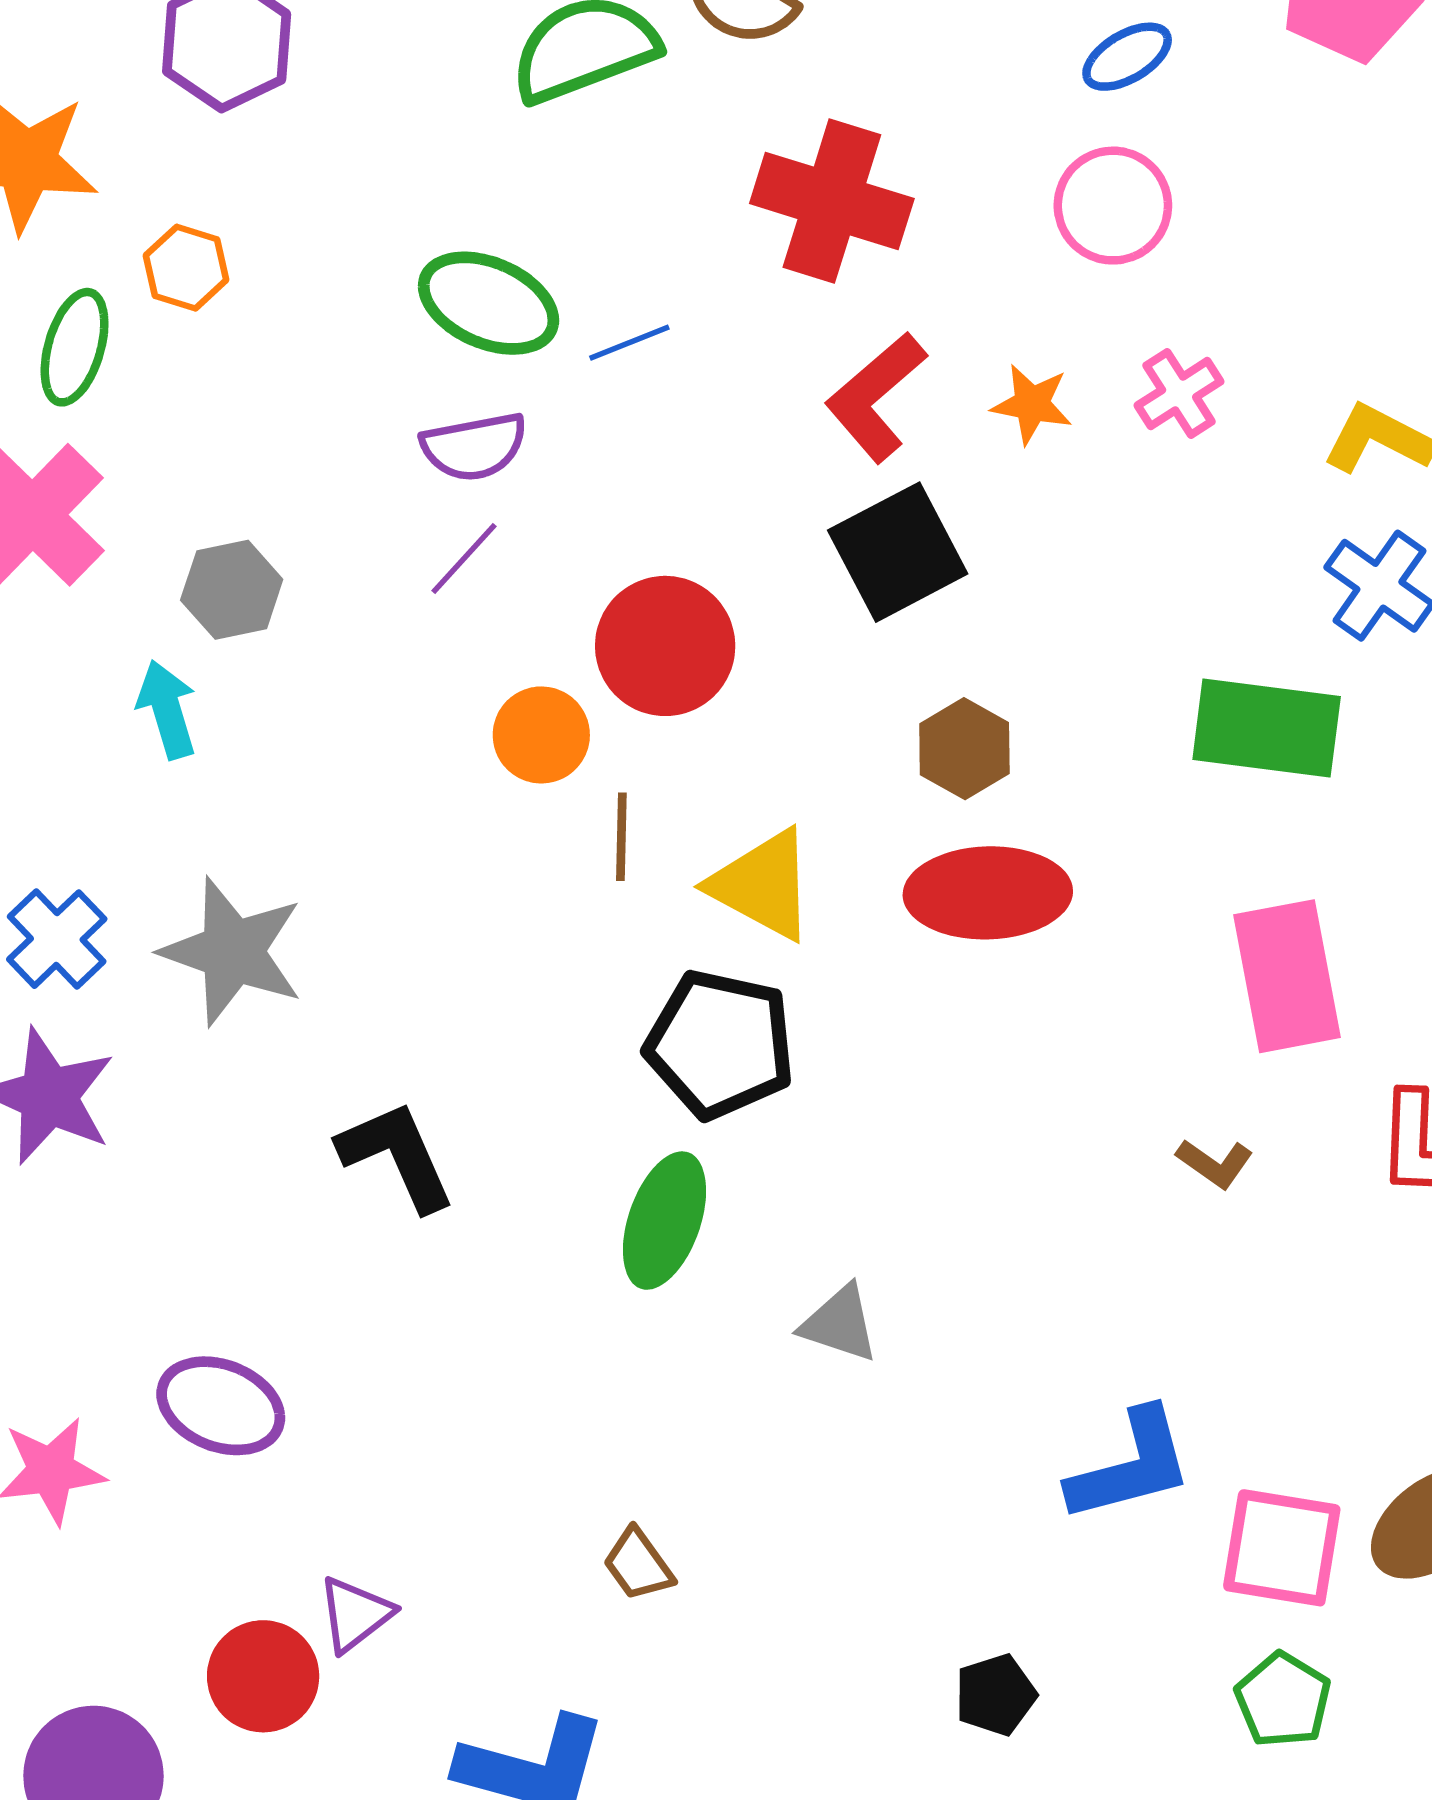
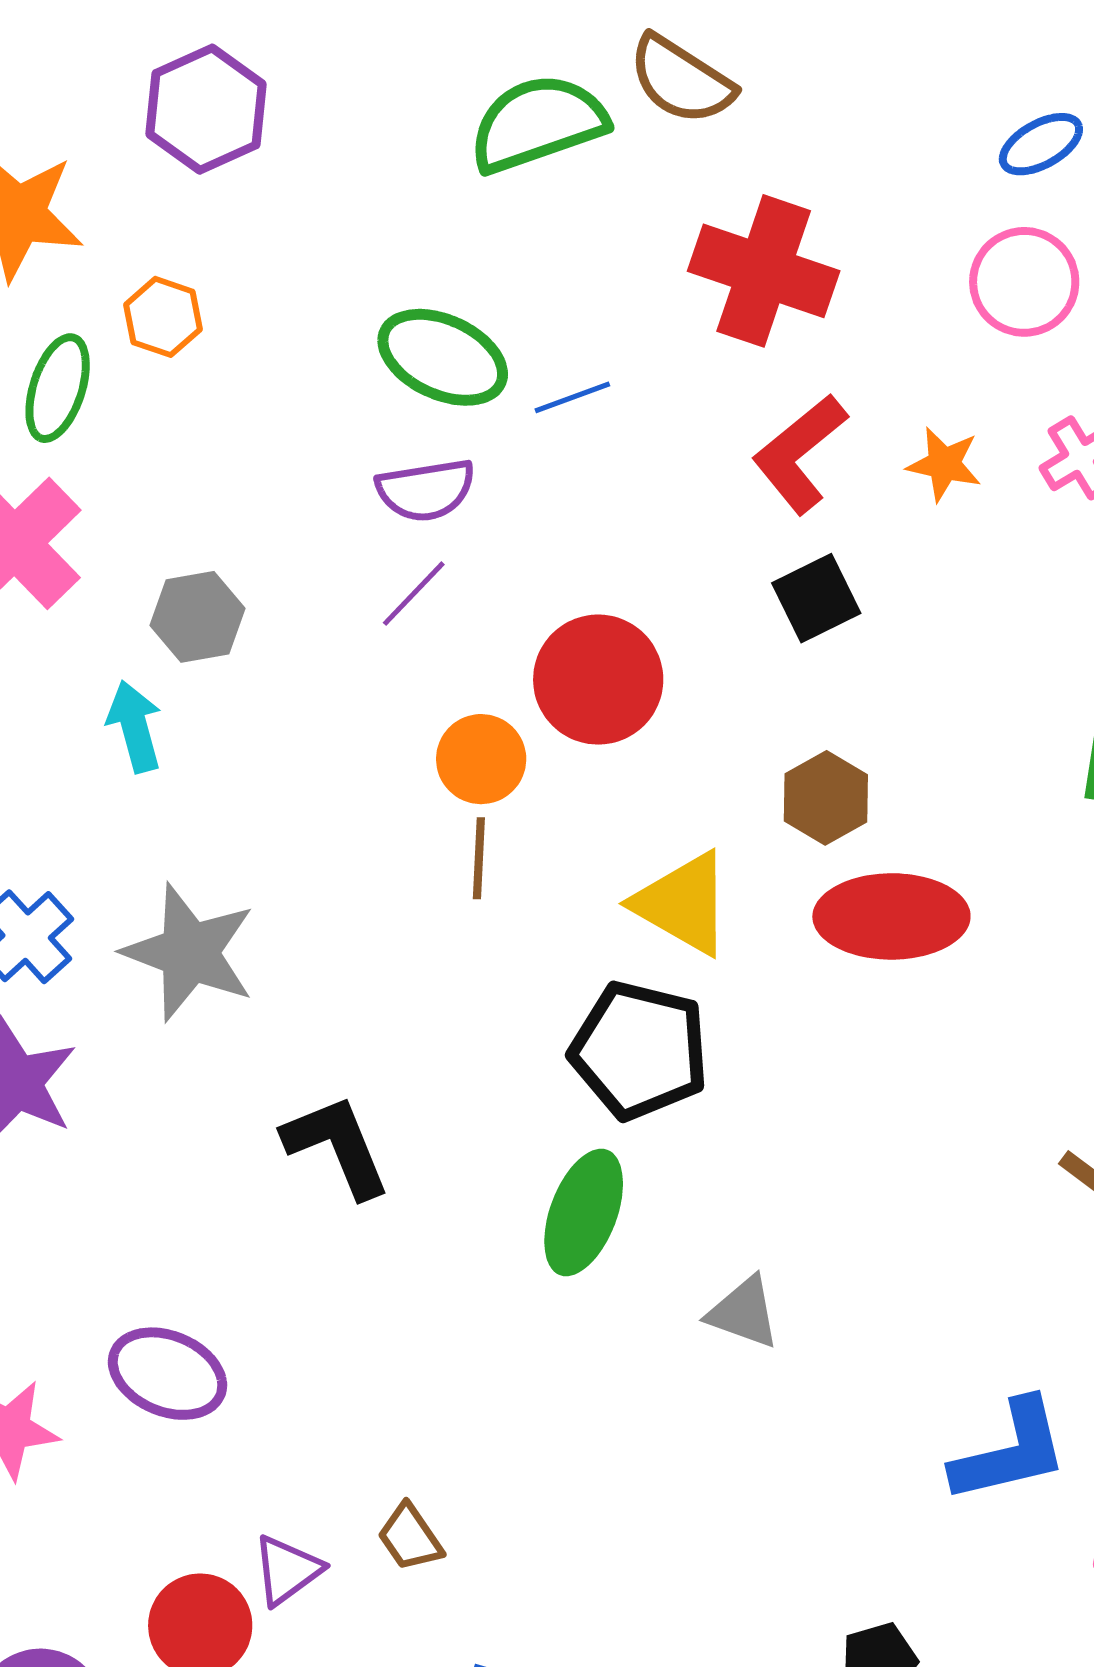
black square: (898, 552) -> (816, 598), size x0.7
brown hexagon: (964, 749) -> (826, 798), moved
brown line: (621, 837) -> (479, 858), moved
brown trapezoid: (638, 1565) -> (410, 1537), moved

